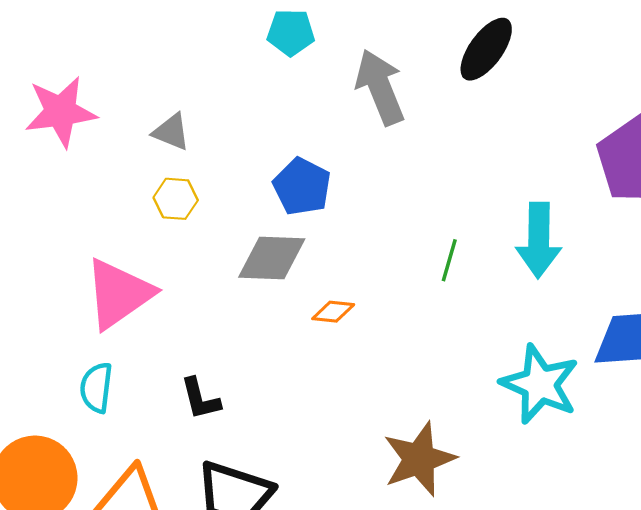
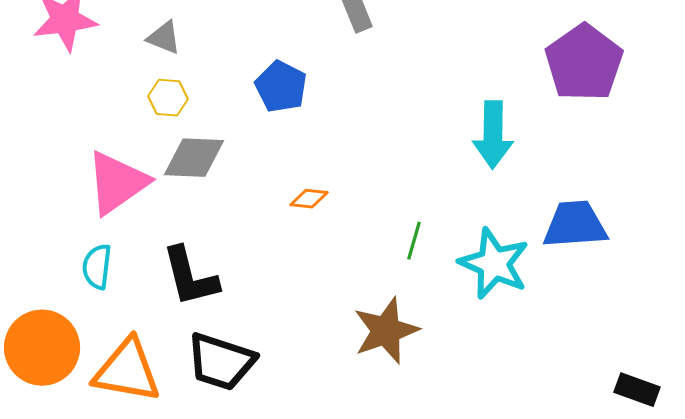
gray diamond: (272, 258) -> (194, 158), moved
green line: (449, 260) -> (414, 241), moved
black L-shape: (200, 399) -> (190, 277), size x1.6

